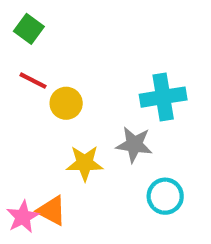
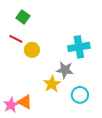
green square: (29, 29) -> (23, 17), moved
yellow star: (85, 163) -> (52, 84), moved, turned -30

